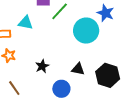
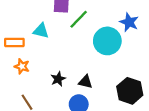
black triangle: (78, 69) -> (85, 82), moved

